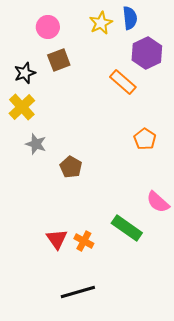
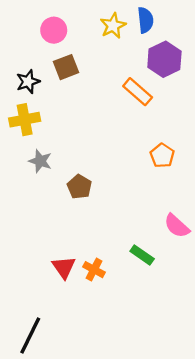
yellow cross: (22, 107) -> (25, 120), turned 32
green rectangle: (127, 228) -> (142, 255), size x0.7
black line: (78, 292) -> (30, 336), moved, turned -48

